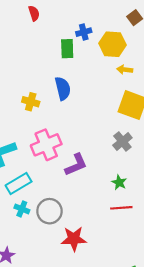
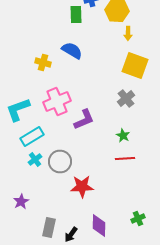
yellow arrow: (125, 70) -> (128, 34), turned -96
blue semicircle: (63, 88) -> (72, 50), turned -45
cyan cross: (22, 209) -> (35, 160), turned 32

